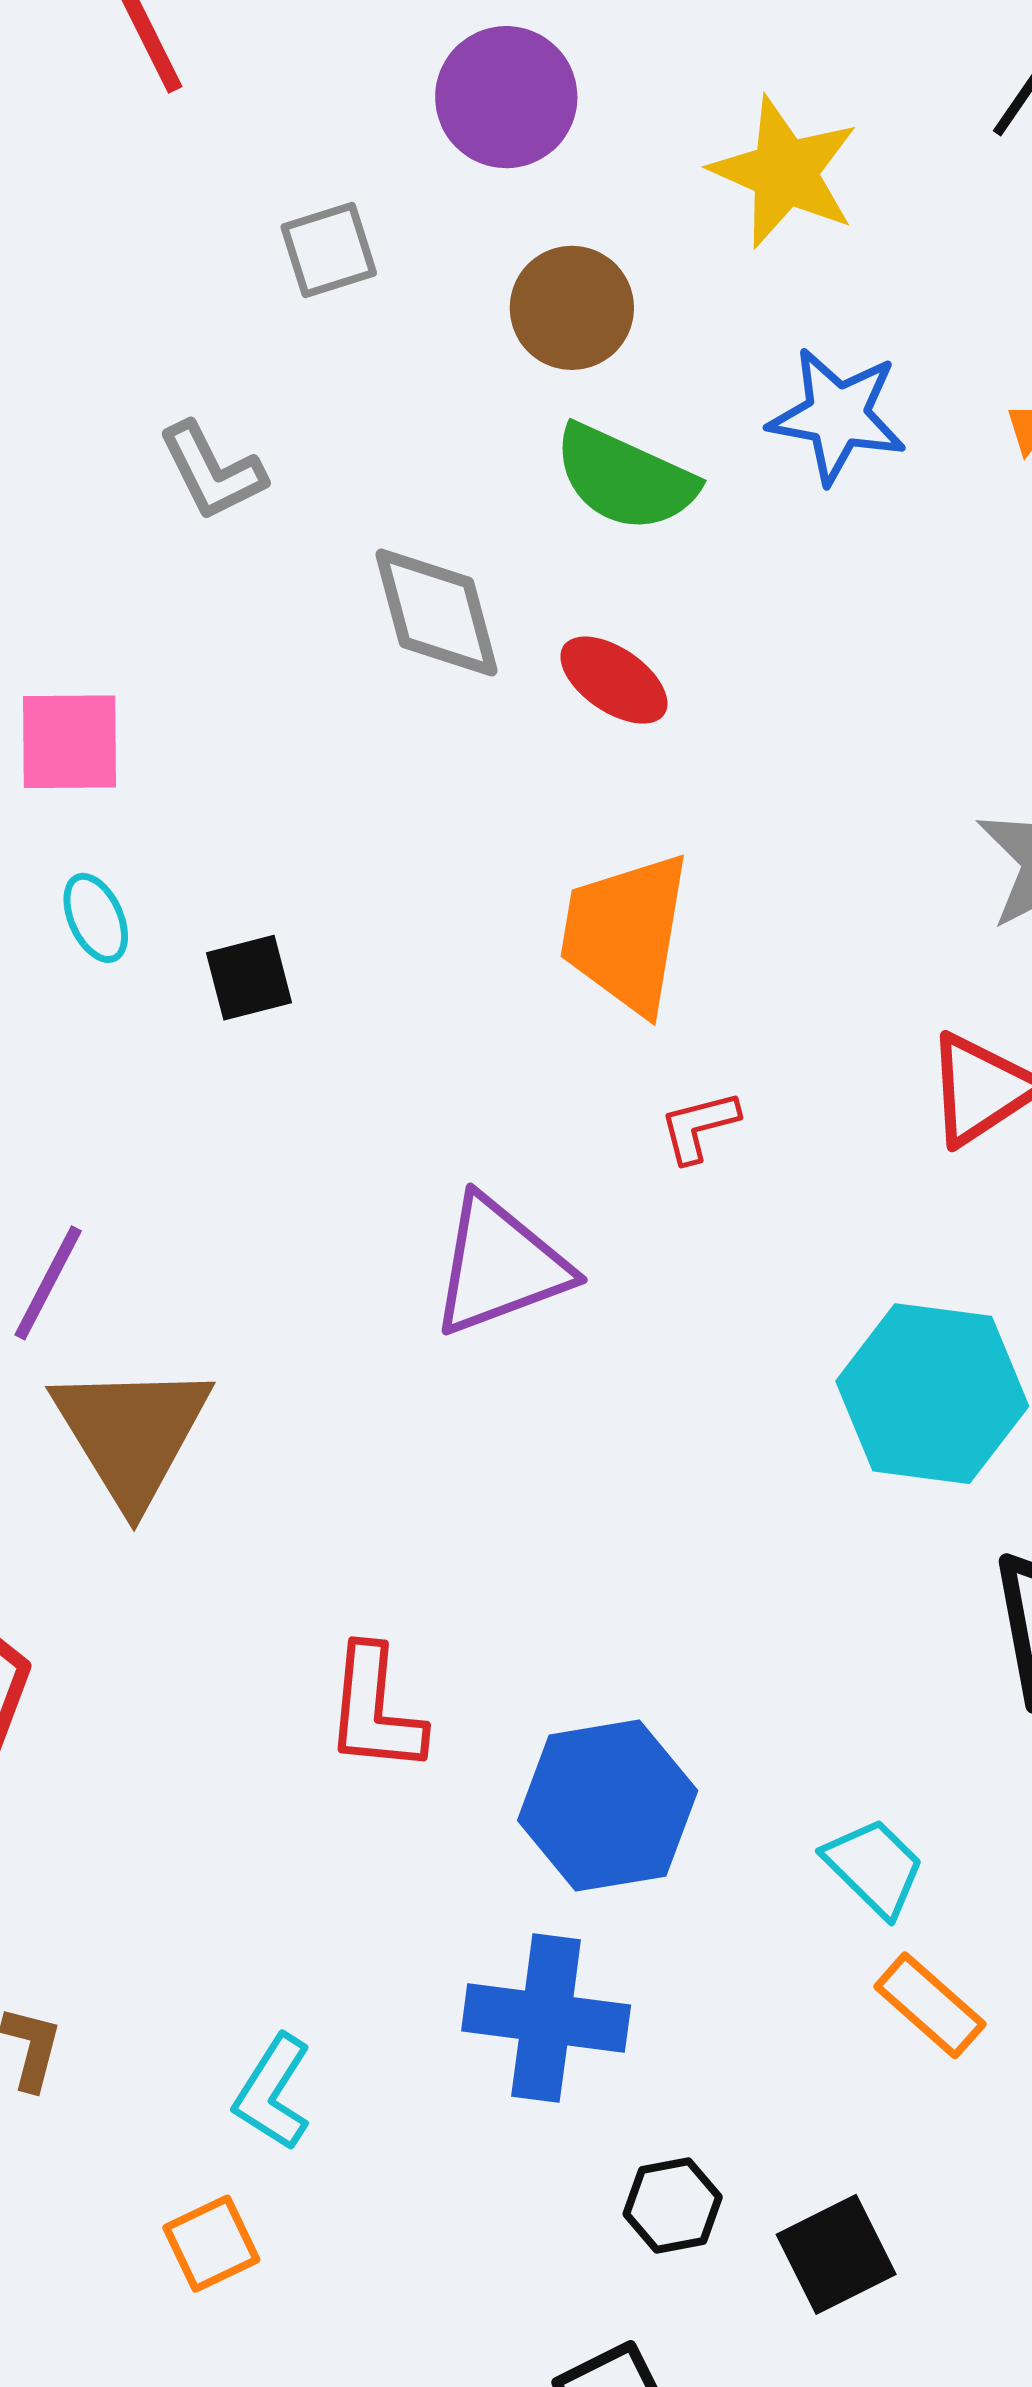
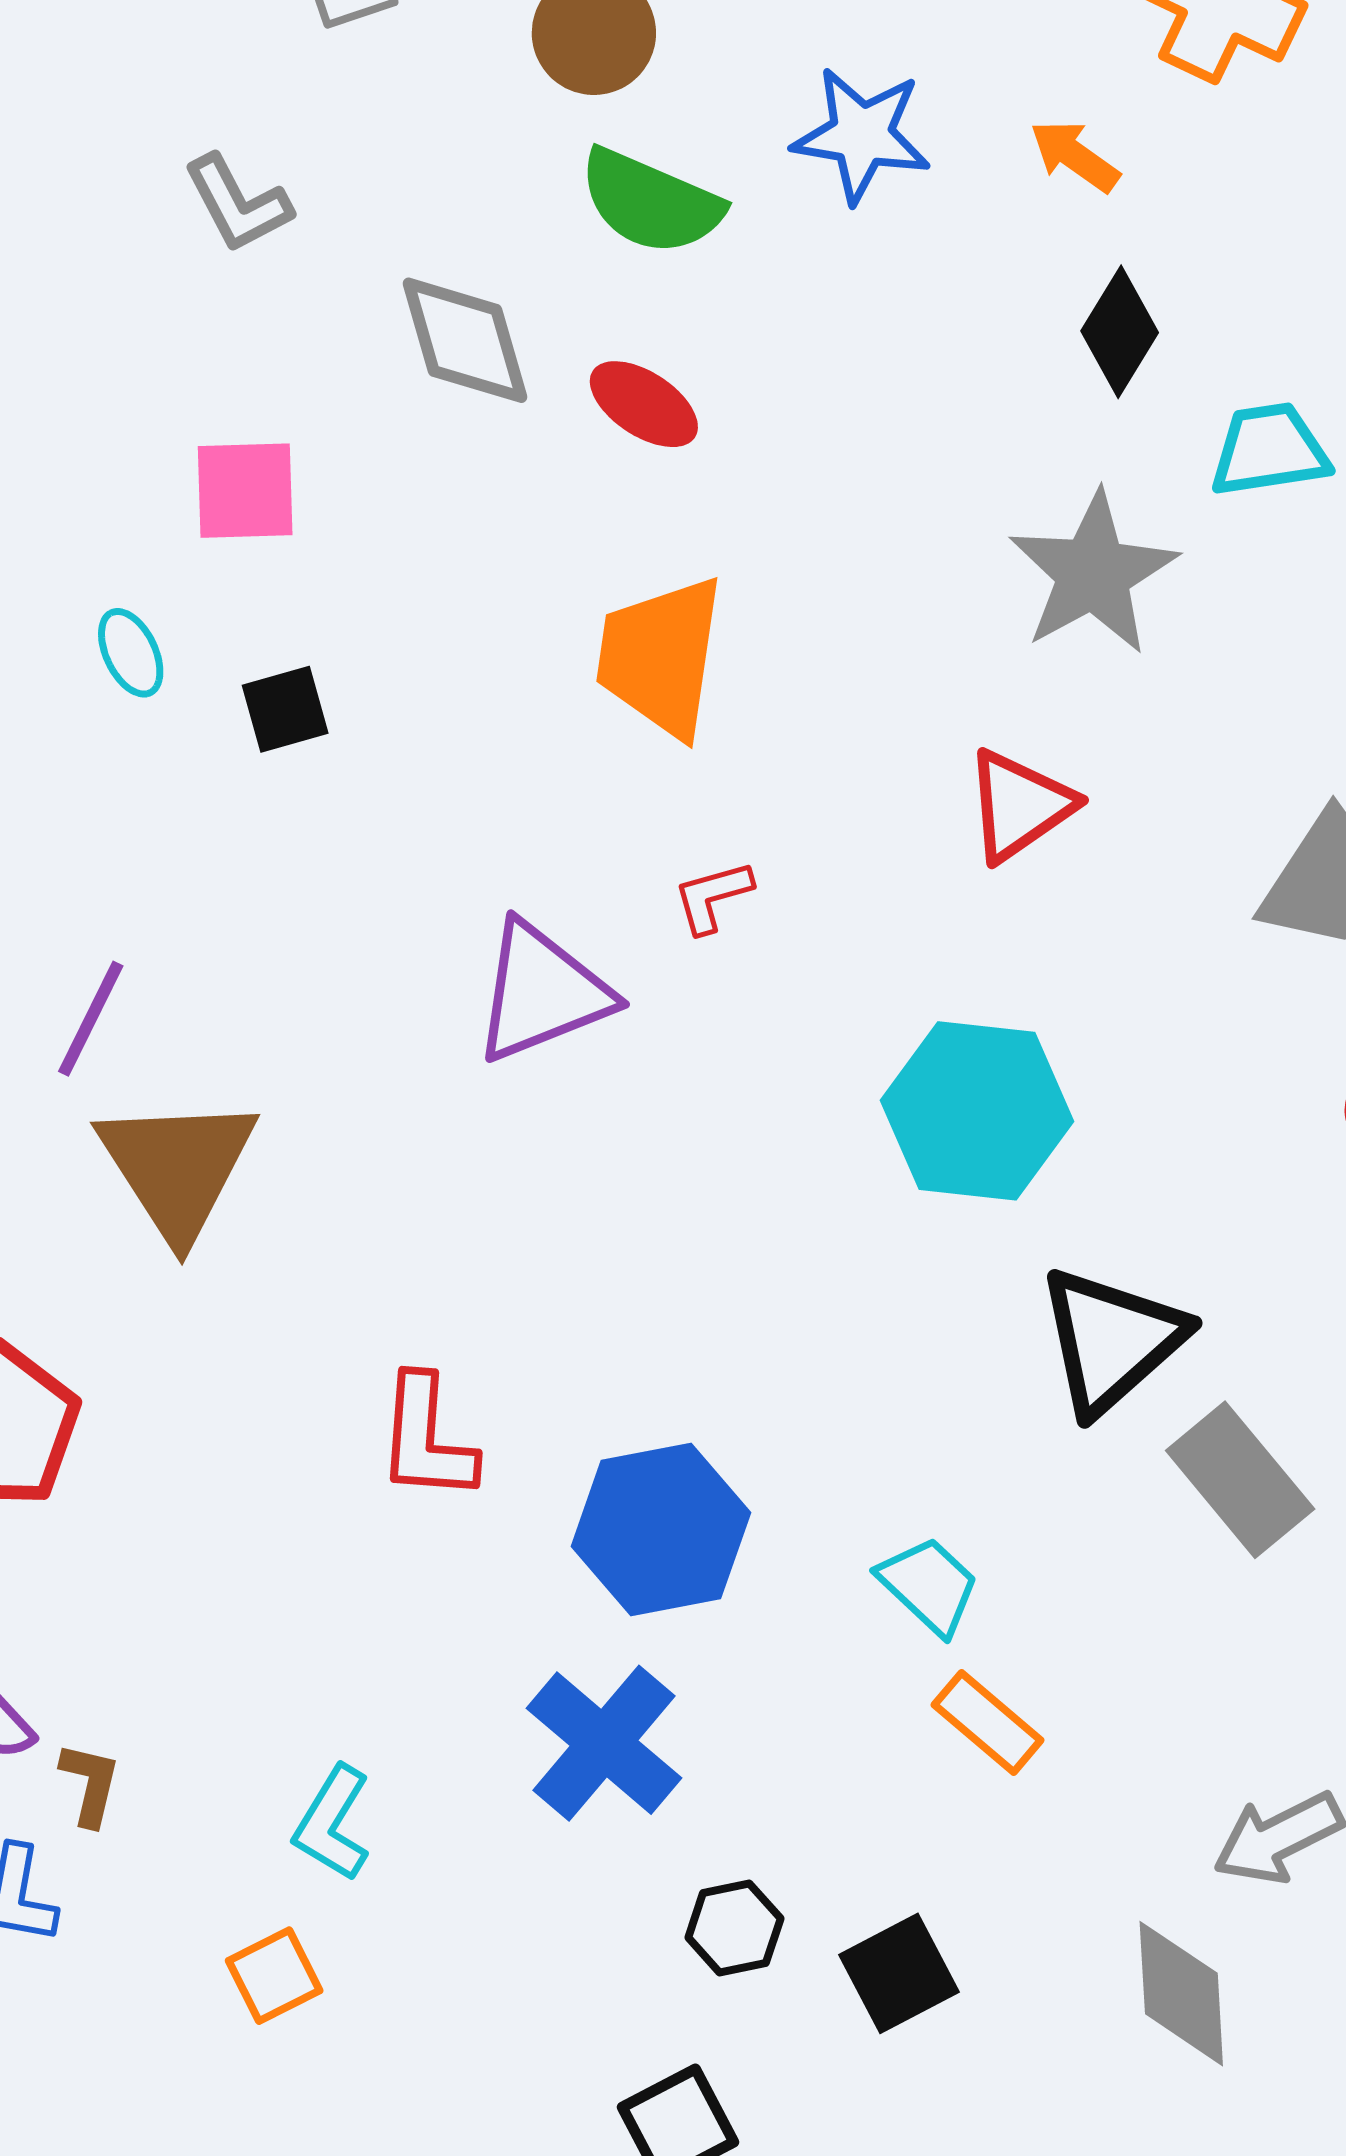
pink square: (69, 742) -> (245, 491), moved
red L-shape: (699, 1127) -> (713, 897), moved
blue cross: (546, 2018) -> (604, 1743), turned 34

